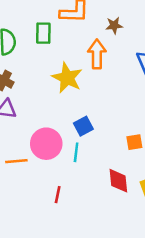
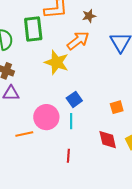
green rectangle: (43, 33) -> (33, 29), size x1.4
orange arrow: (97, 54) -> (78, 41), turned 60
red line: (58, 195) -> (68, 156), moved

